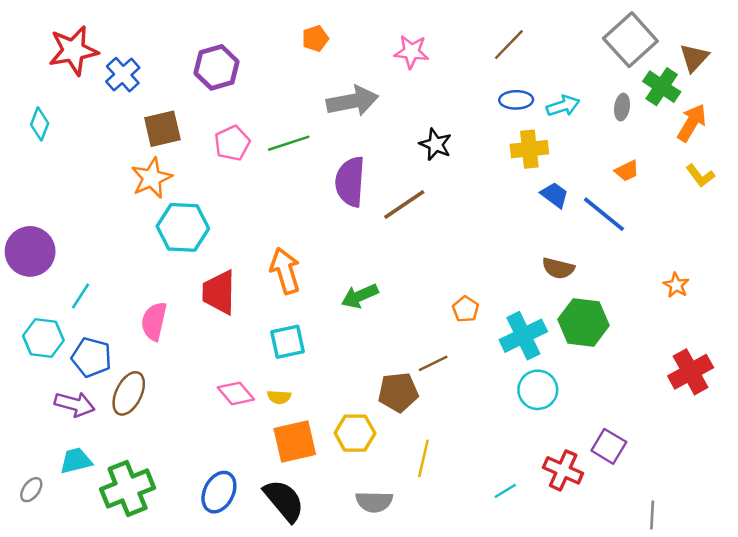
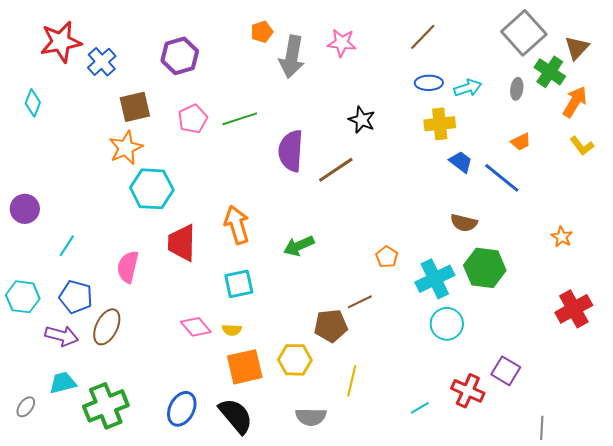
gray arrow: (353, 101) -> (292, 57), moved, turned 111
purple circle: (30, 251) -> (25, 209), size x0.7
cyan hexagon: (43, 338) -> (23, 297), moved

